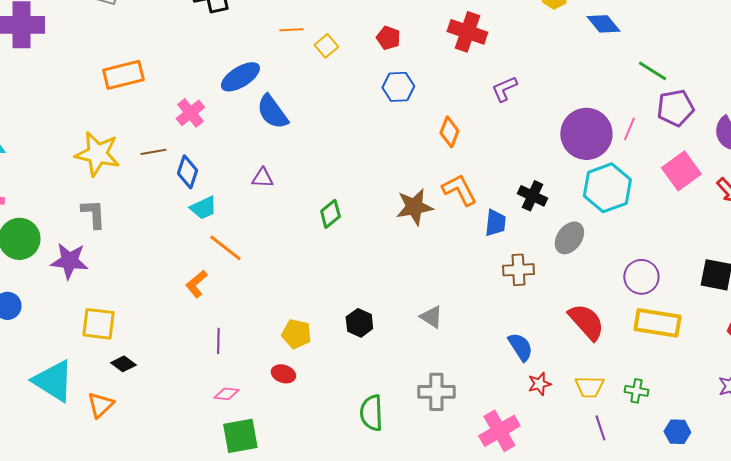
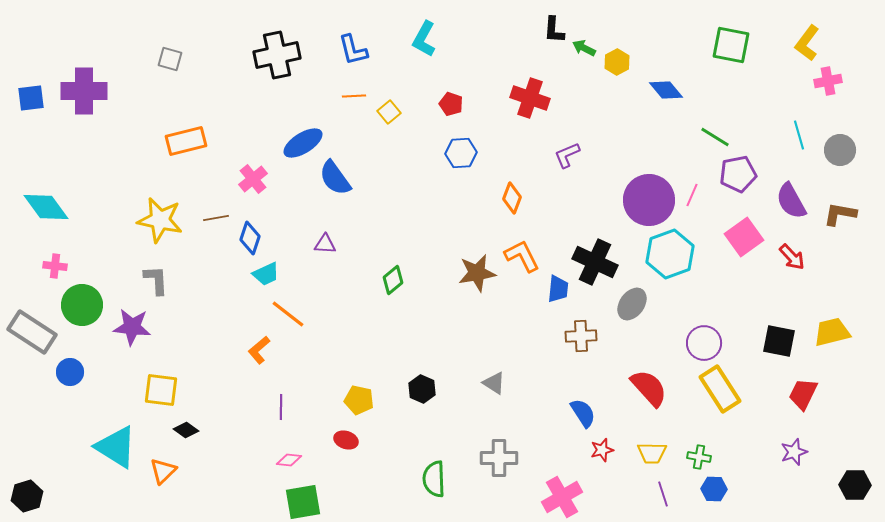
black cross: (532, 196) -> (595, 262), size x1.5
yellow rectangle: (657, 323) -> (720, 389), turned 48
blue hexagon: (677, 432) -> (714, 489), moved

